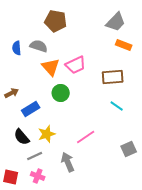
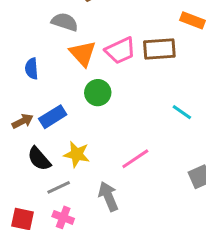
blue semicircle: (17, 48) -> (32, 69), moved
brown rectangle: (113, 77) -> (159, 49), moved
brown arrow: (12, 93) -> (23, 121), moved
yellow star: (47, 134) -> (77, 154), turned 30

